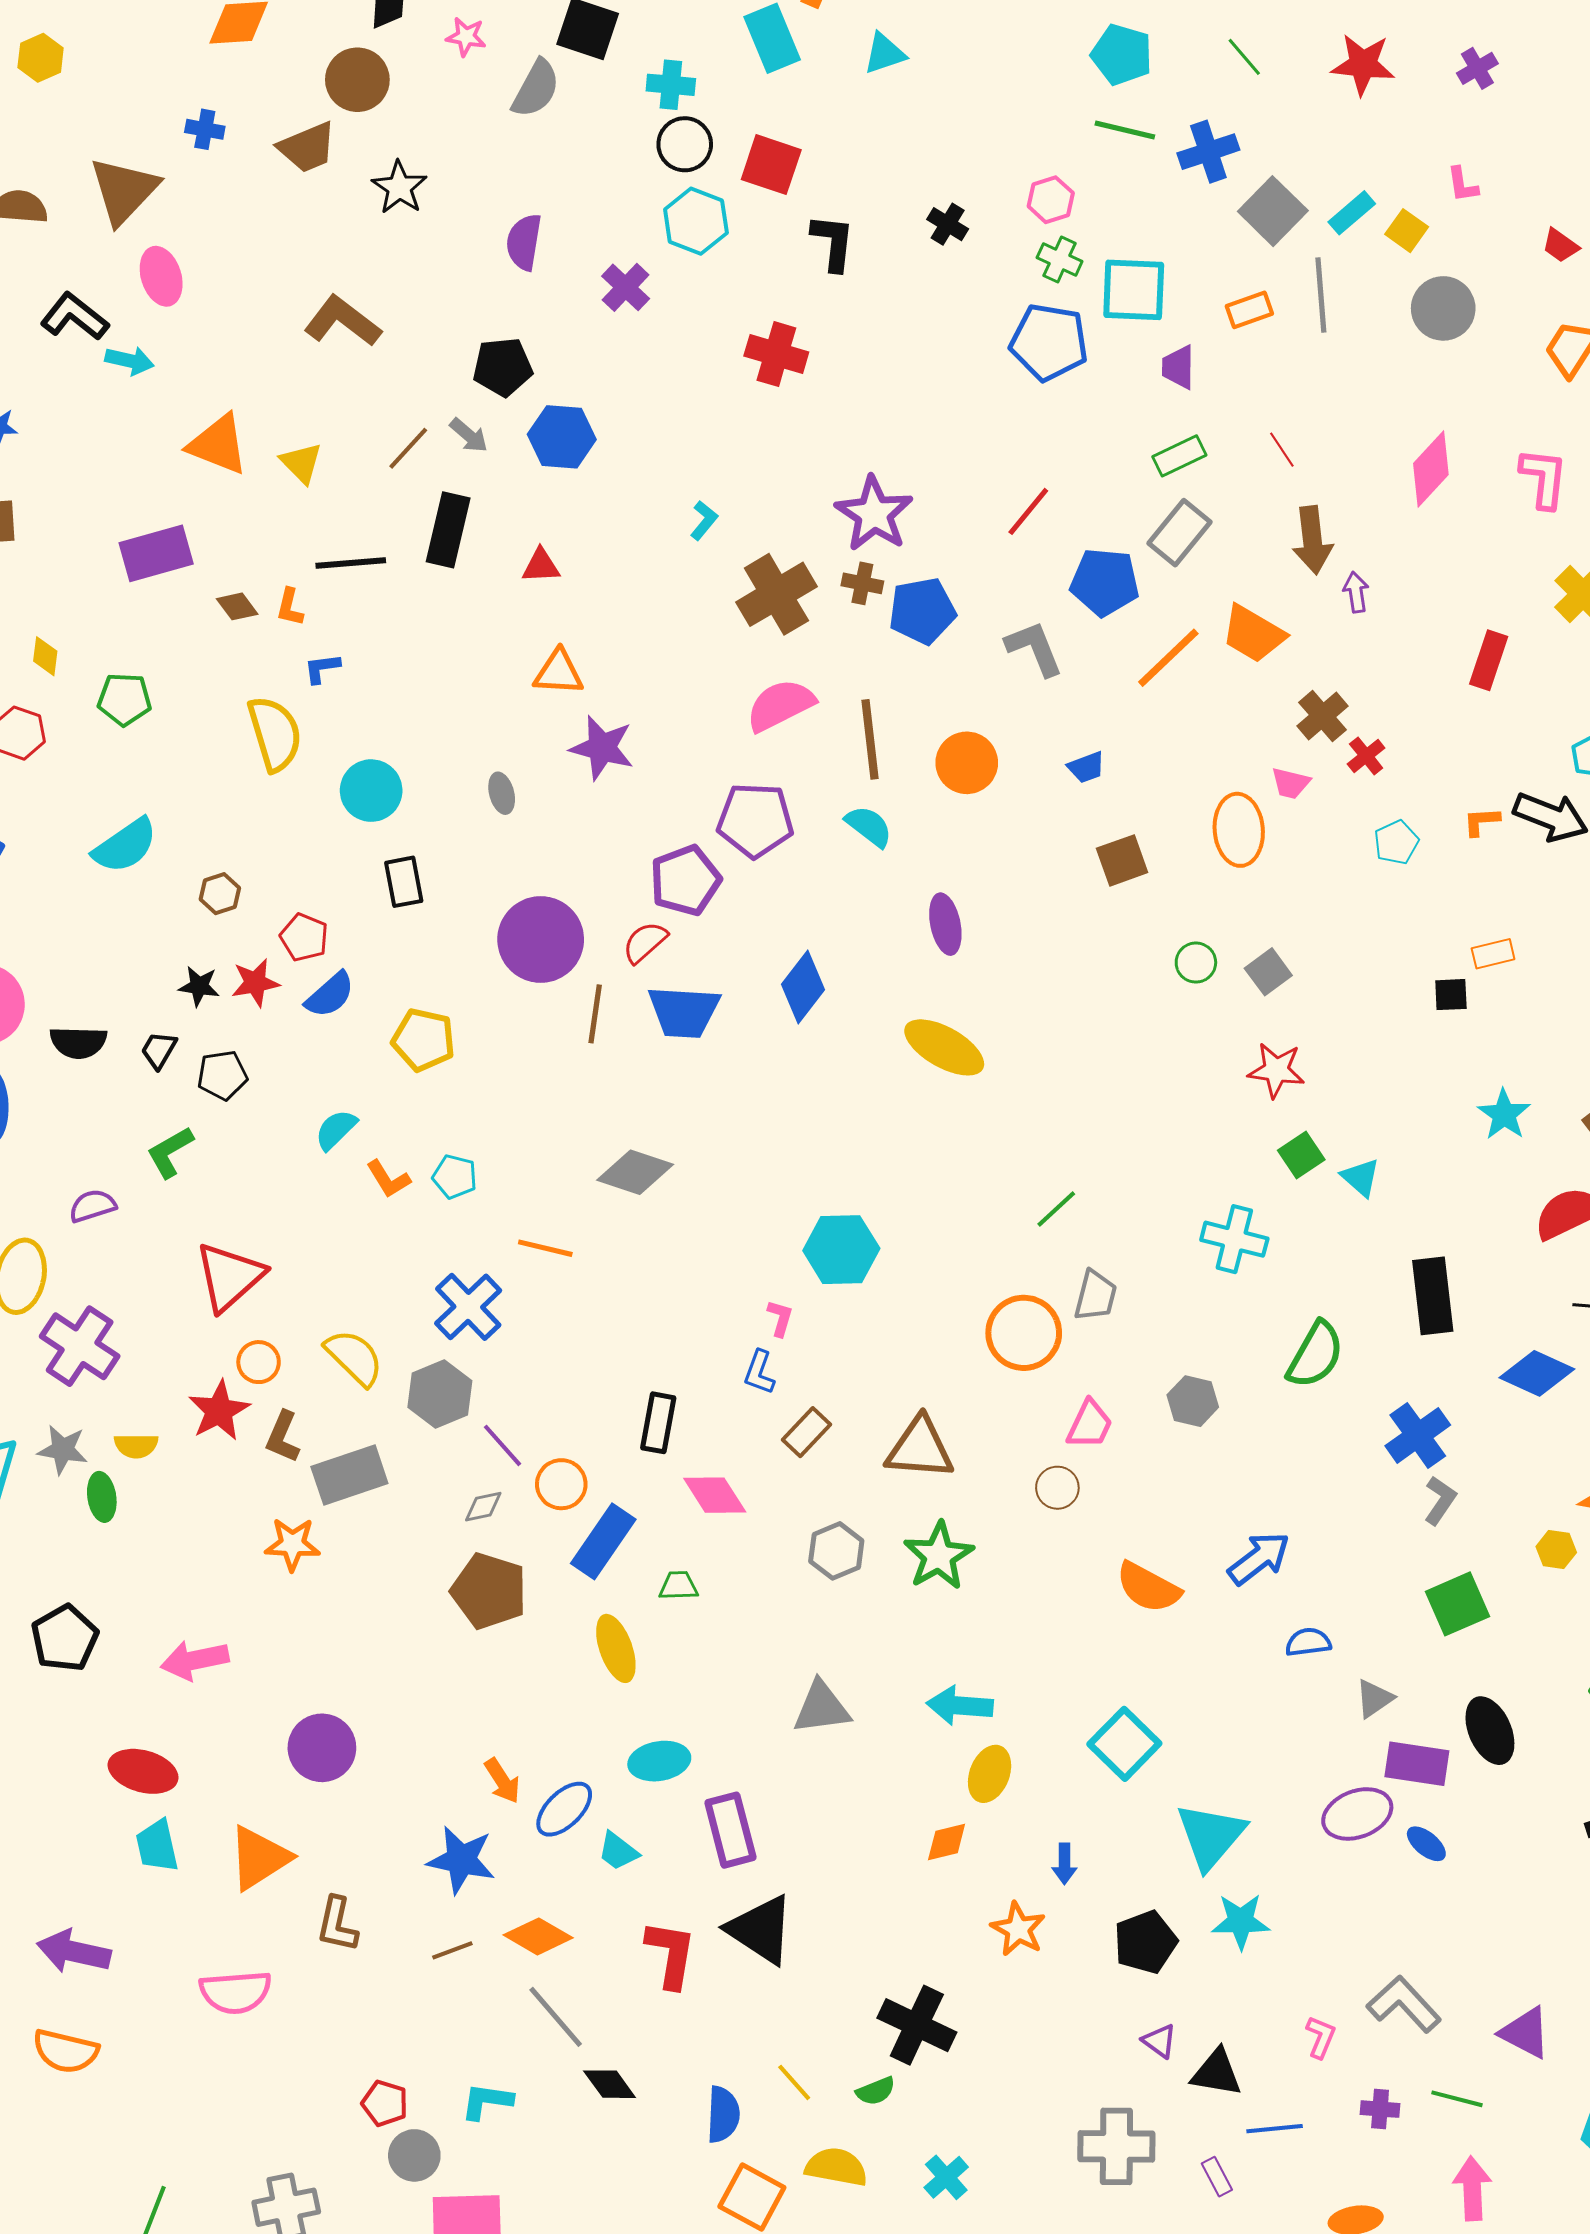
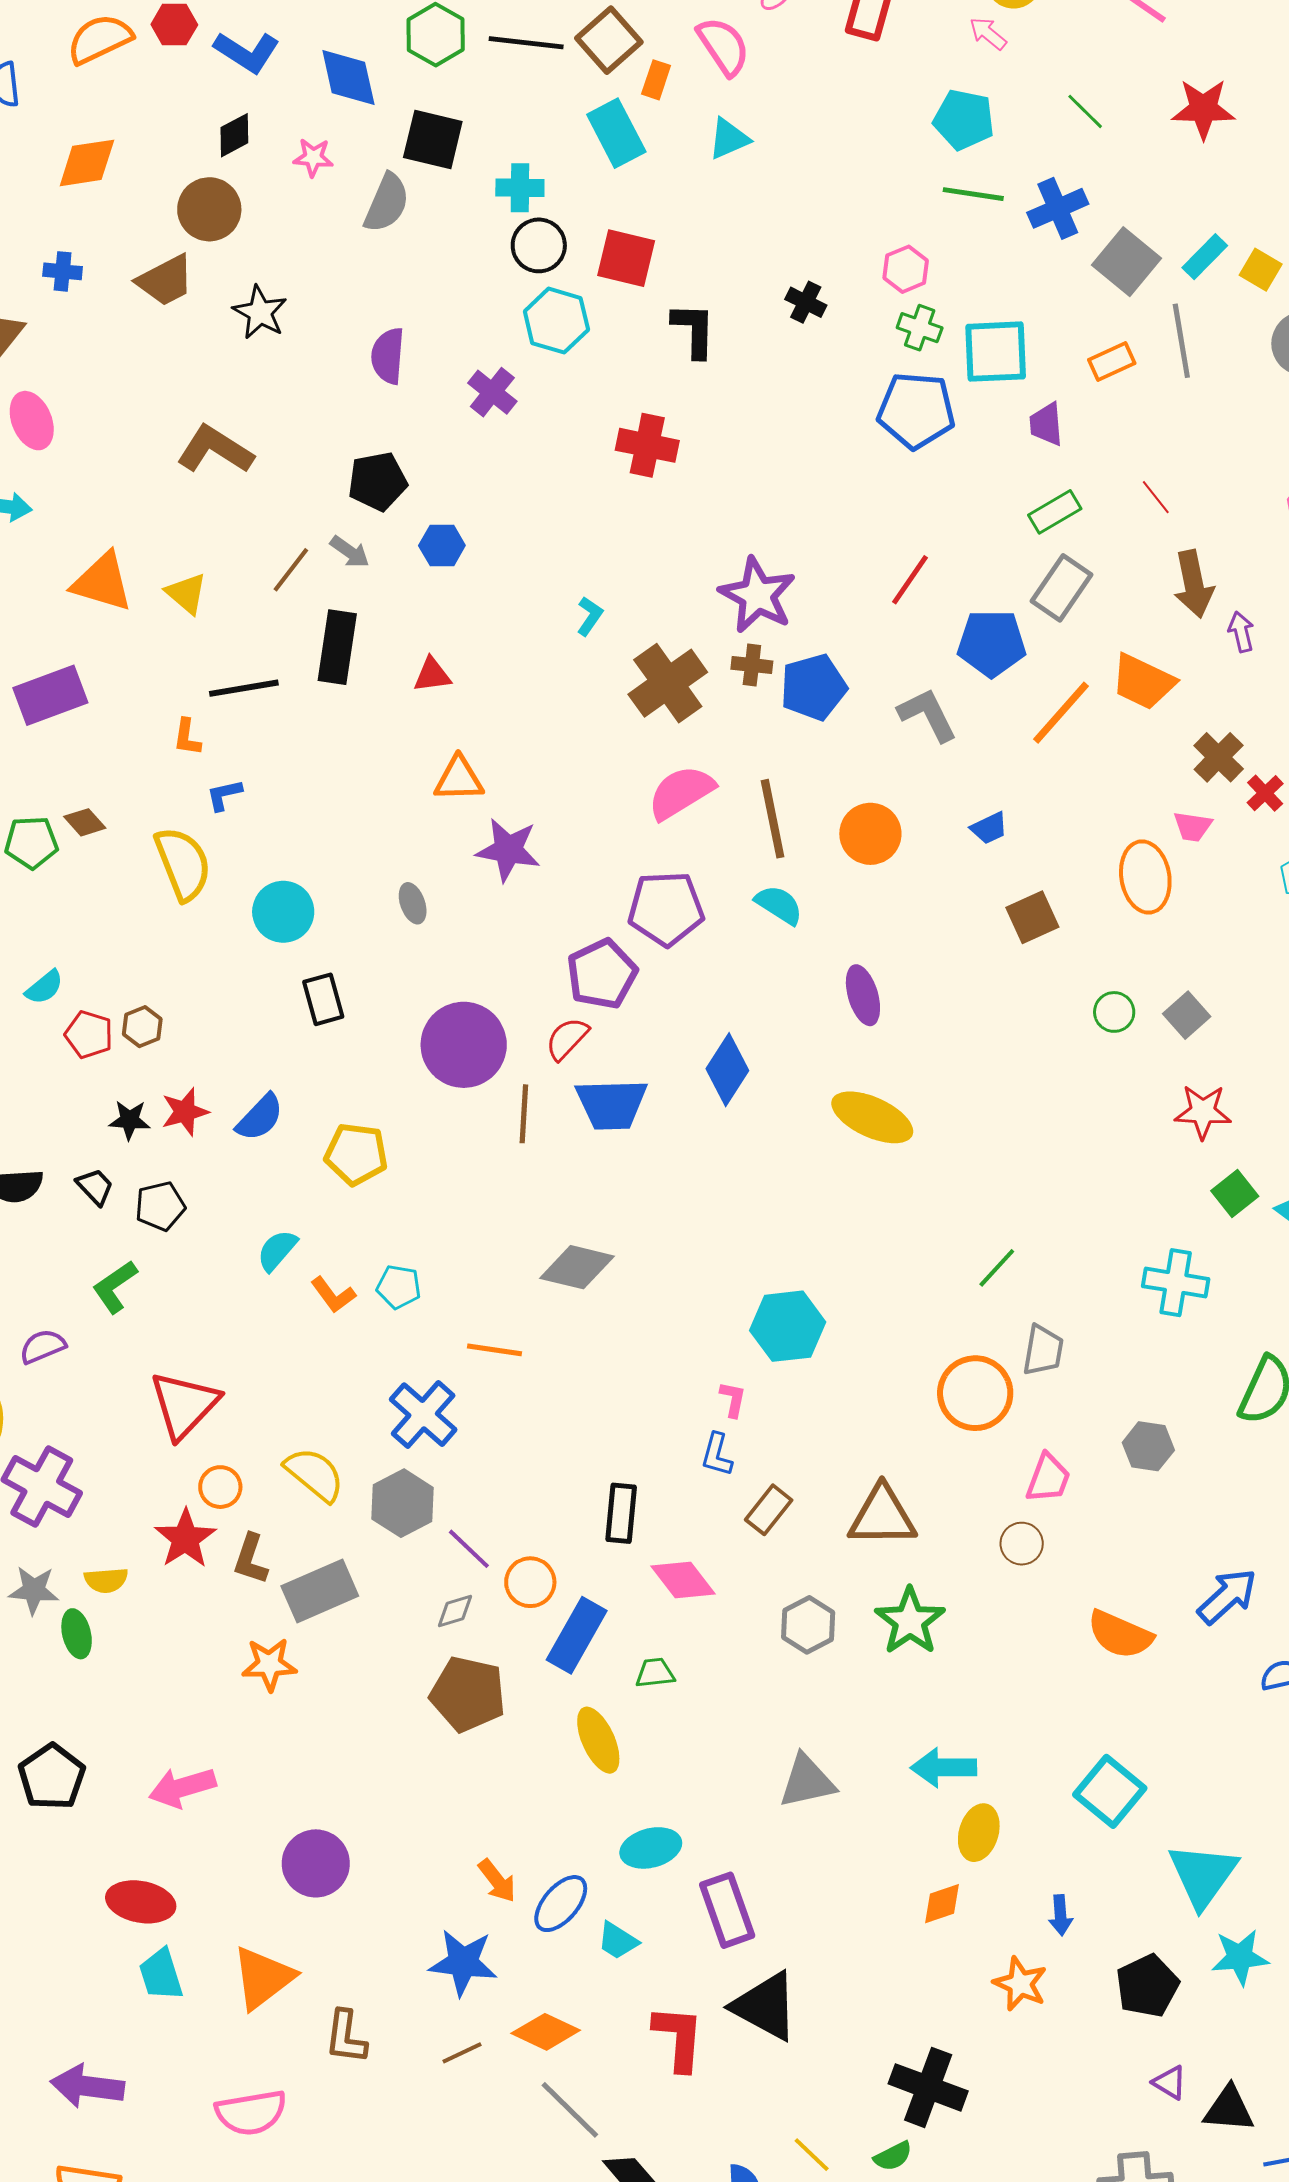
blue hexagon: (562, 437) -> (442, 546), size x0.7
brown diamond: (237, 606) -> (85, 822), moved
cyan semicircle: (125, 846) -> (44, 987), size x0.6
red pentagon: (304, 937) -> (89, 1035), moved
black trapezoid: (159, 1050) -> (95, 1187), turned 111

